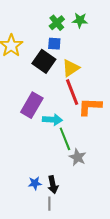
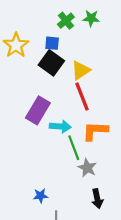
blue square: (54, 44) -> (52, 43), moved
orange L-shape: (90, 107) -> (95, 131), moved
black arrow: (53, 185) -> (97, 199), moved

